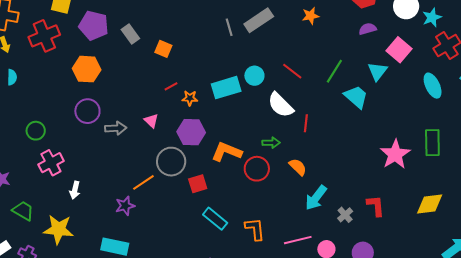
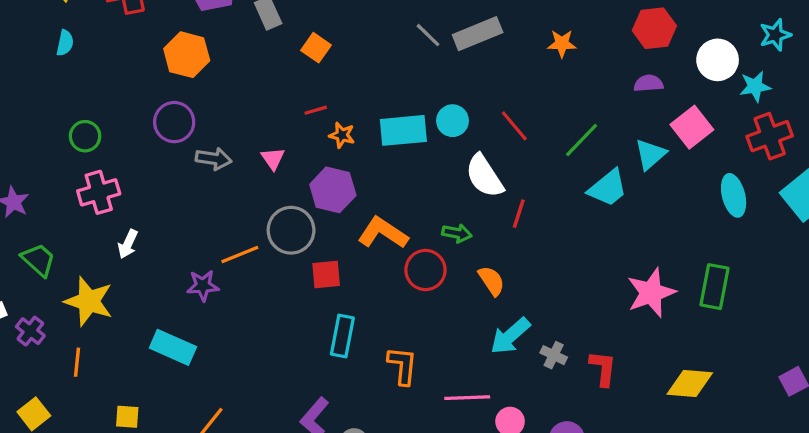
gray line: (229, 27) -> (428, 35), turned -42
cyan trapezoid: (356, 97) -> (608, 188), turned 88
gray cross: (345, 215) -> (554, 355), moved, turned -35
cyan rectangle: (215, 219) -> (342, 336), turned 50

